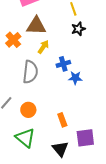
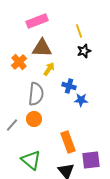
blue cross: (63, 64) -> (69, 86), turned 32
orange circle: (28, 110) -> (34, 119), moved
orange rectangle: (62, 120) -> (68, 142), size x1.5

